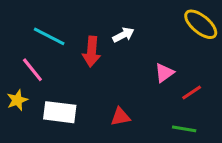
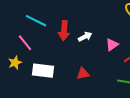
white arrow: (123, 35) -> (85, 37), moved

